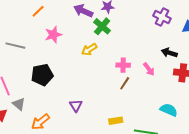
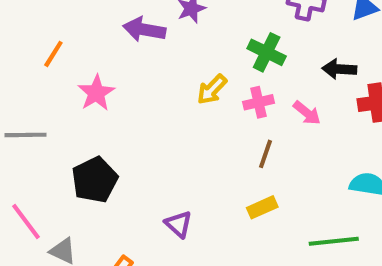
green cross: (102, 26) -> (267, 52), moved
yellow arrow: (89, 49) -> (212, 89), moved
pink cross: (123, 65) -> (259, 102), moved
yellow rectangle: (116, 121) -> (262, 207), moved

